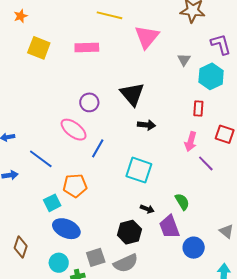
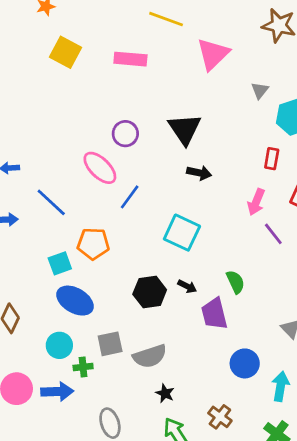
black hexagon: (129, 232) -> (150, 292), moved
blue circle: (194, 248) -> (245, 363), moved

